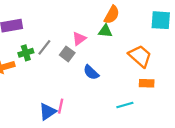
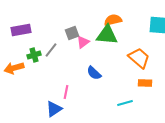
orange semicircle: (112, 15) -> (113, 20), turned -132
green triangle: (105, 31) -> (107, 35), size x1.6
gray square: (67, 54) -> (72, 33), moved, turned 32
pink line: (61, 106) -> (66, 92), moved

